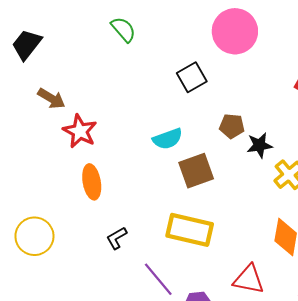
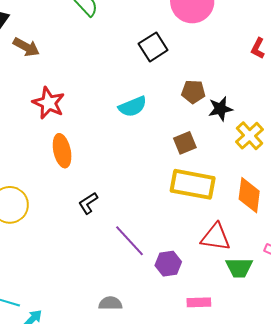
brown arrow: (51, 98) -> (26, 47), moved
brown square: (196, 171) -> (185, 143), moved, size x0.7
yellow rectangle: (190, 230) -> (193, 184), moved

